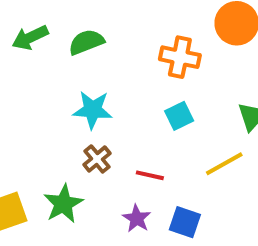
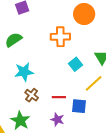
cyan square: (179, 116) -> (75, 64), moved
blue square: (185, 222) -> (79, 106), moved

